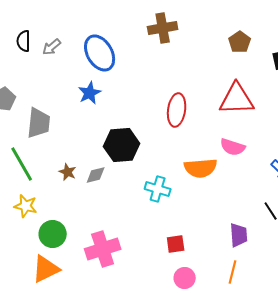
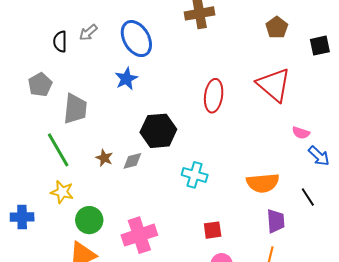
black semicircle: (24, 41) -> (60, 42), moved
red triangle: (237, 99) -> (274, 85), turned 42
pink semicircle: (233, 147) -> (301, 133), moved, size x0.7
orange semicircle: (201, 168) -> (263, 183), moved

